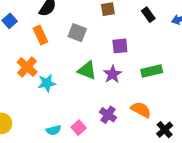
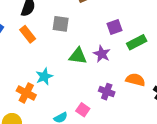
purple square: (120, 46) -> (114, 27), moved
orange cross: (27, 67) -> (26, 93), moved

